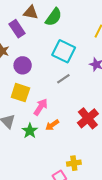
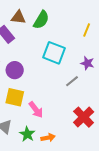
gray line: (63, 79) -> (72, 81), moved
pink arrow: (41, 107) -> (36, 110), turned 114
orange arrow: (52, 125) -> (48, 138), moved, turned -152

